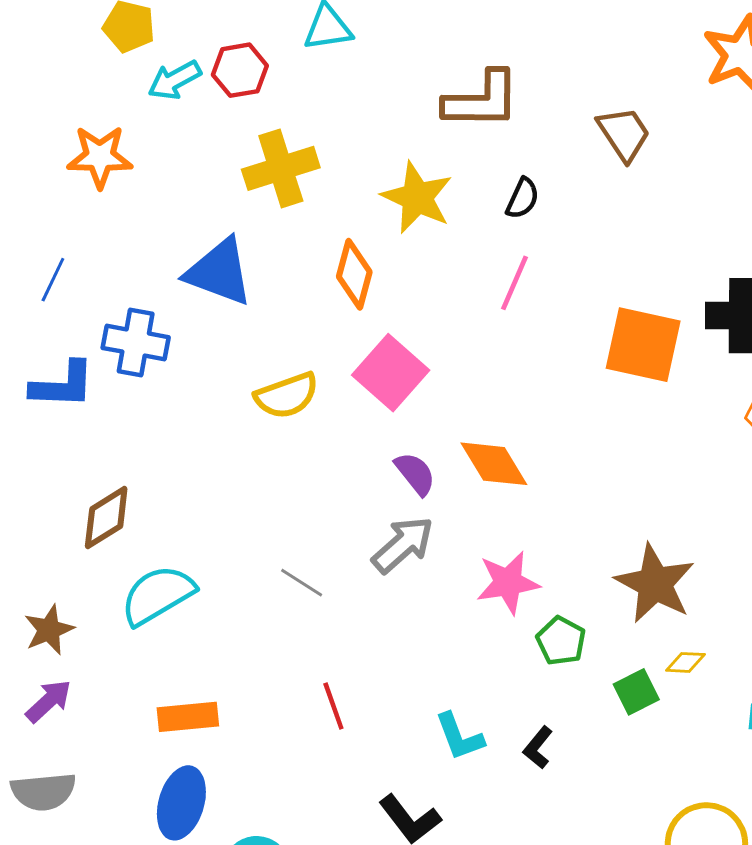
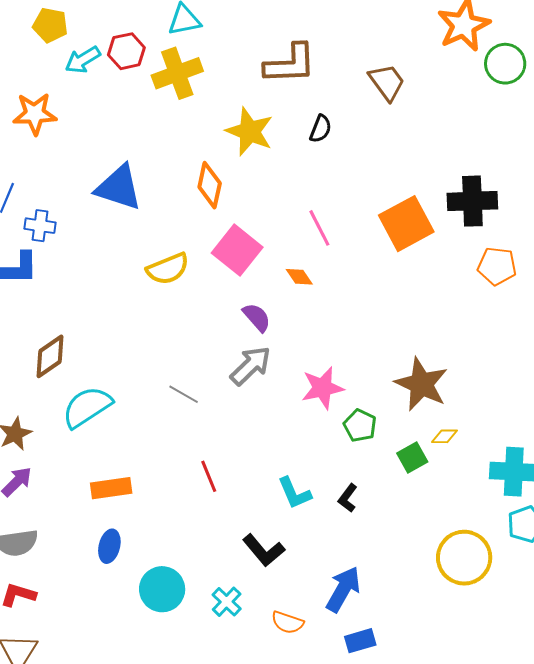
yellow cross: (281, 168) -> (177, 73), moved
pink line: (514, 283) -> (319, 228), moved, turned -48
blue cross: (136, 343) -> (40, 226), moved, size x0.7
orange square: (643, 345) -> (406, 224), turned -38
orange diamond: (494, 464) -> (299, 277), moved, size x0.6
blue ellipse: (181, 803) -> (109, 546), size x0.7

